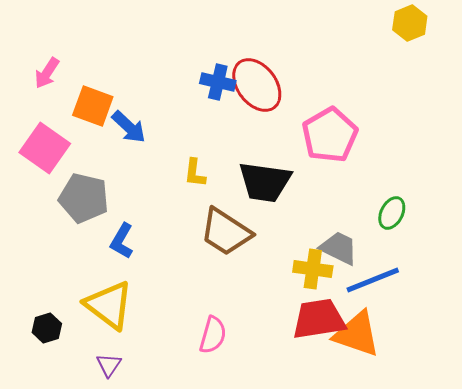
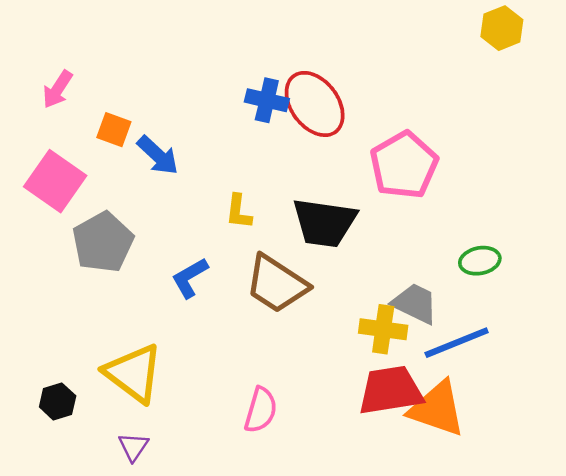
orange square: (93, 106) -> (114, 130), size x0.7
gray pentagon: (84, 198) -> (103, 242), turned 30
green ellipse: (392, 213) -> (480, 261), turned 52
blue L-shape: (122, 241) -> (190, 278), moved, turned 30

